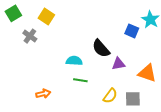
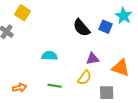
black semicircle: (101, 48) -> (82, 28), moved
green line: (80, 80) -> (55, 86), moved
yellow semicircle: (110, 96) -> (85, 78), moved

